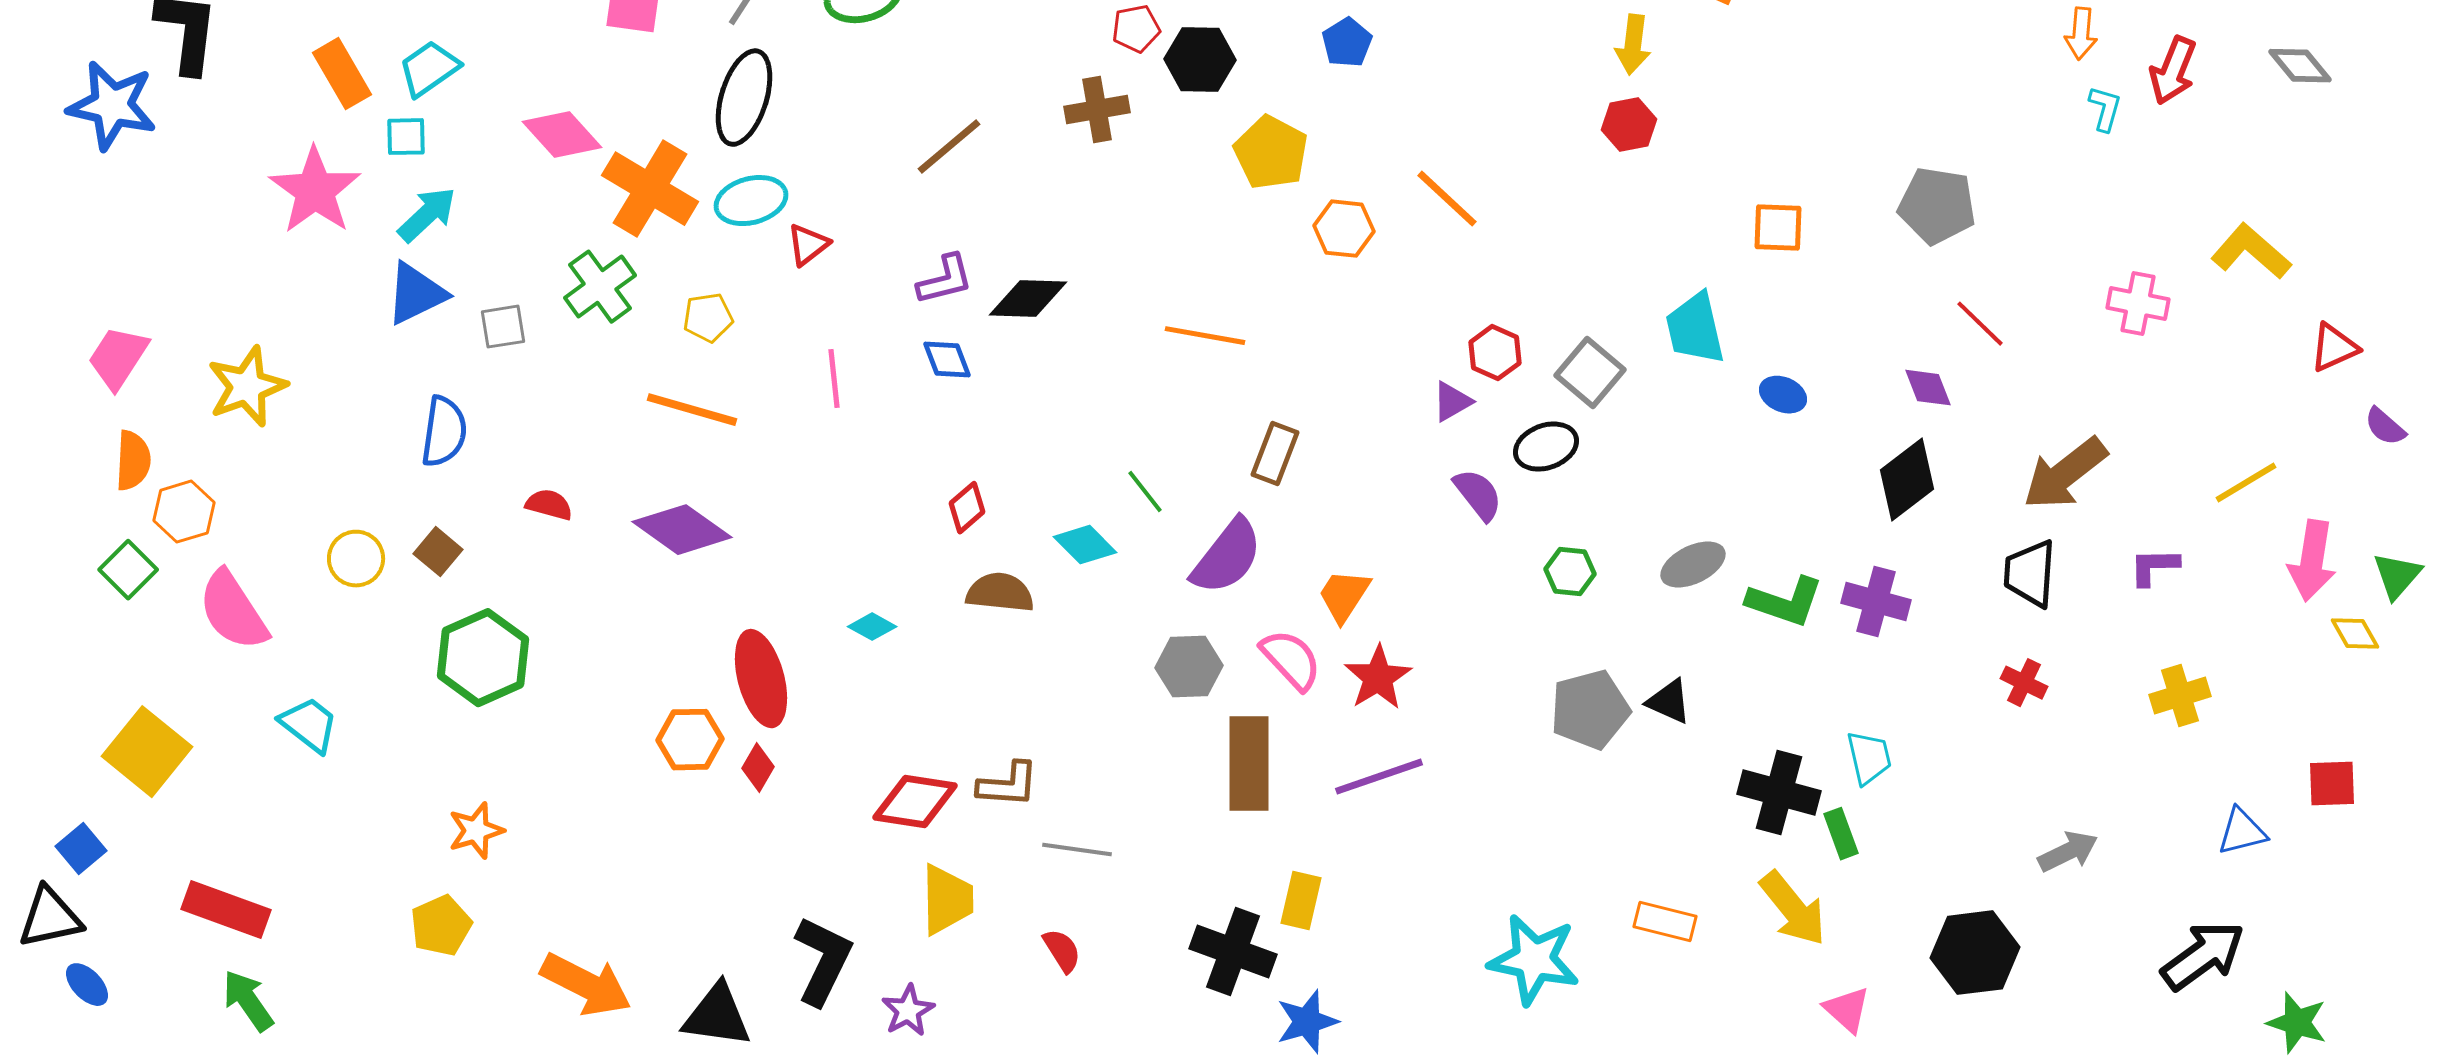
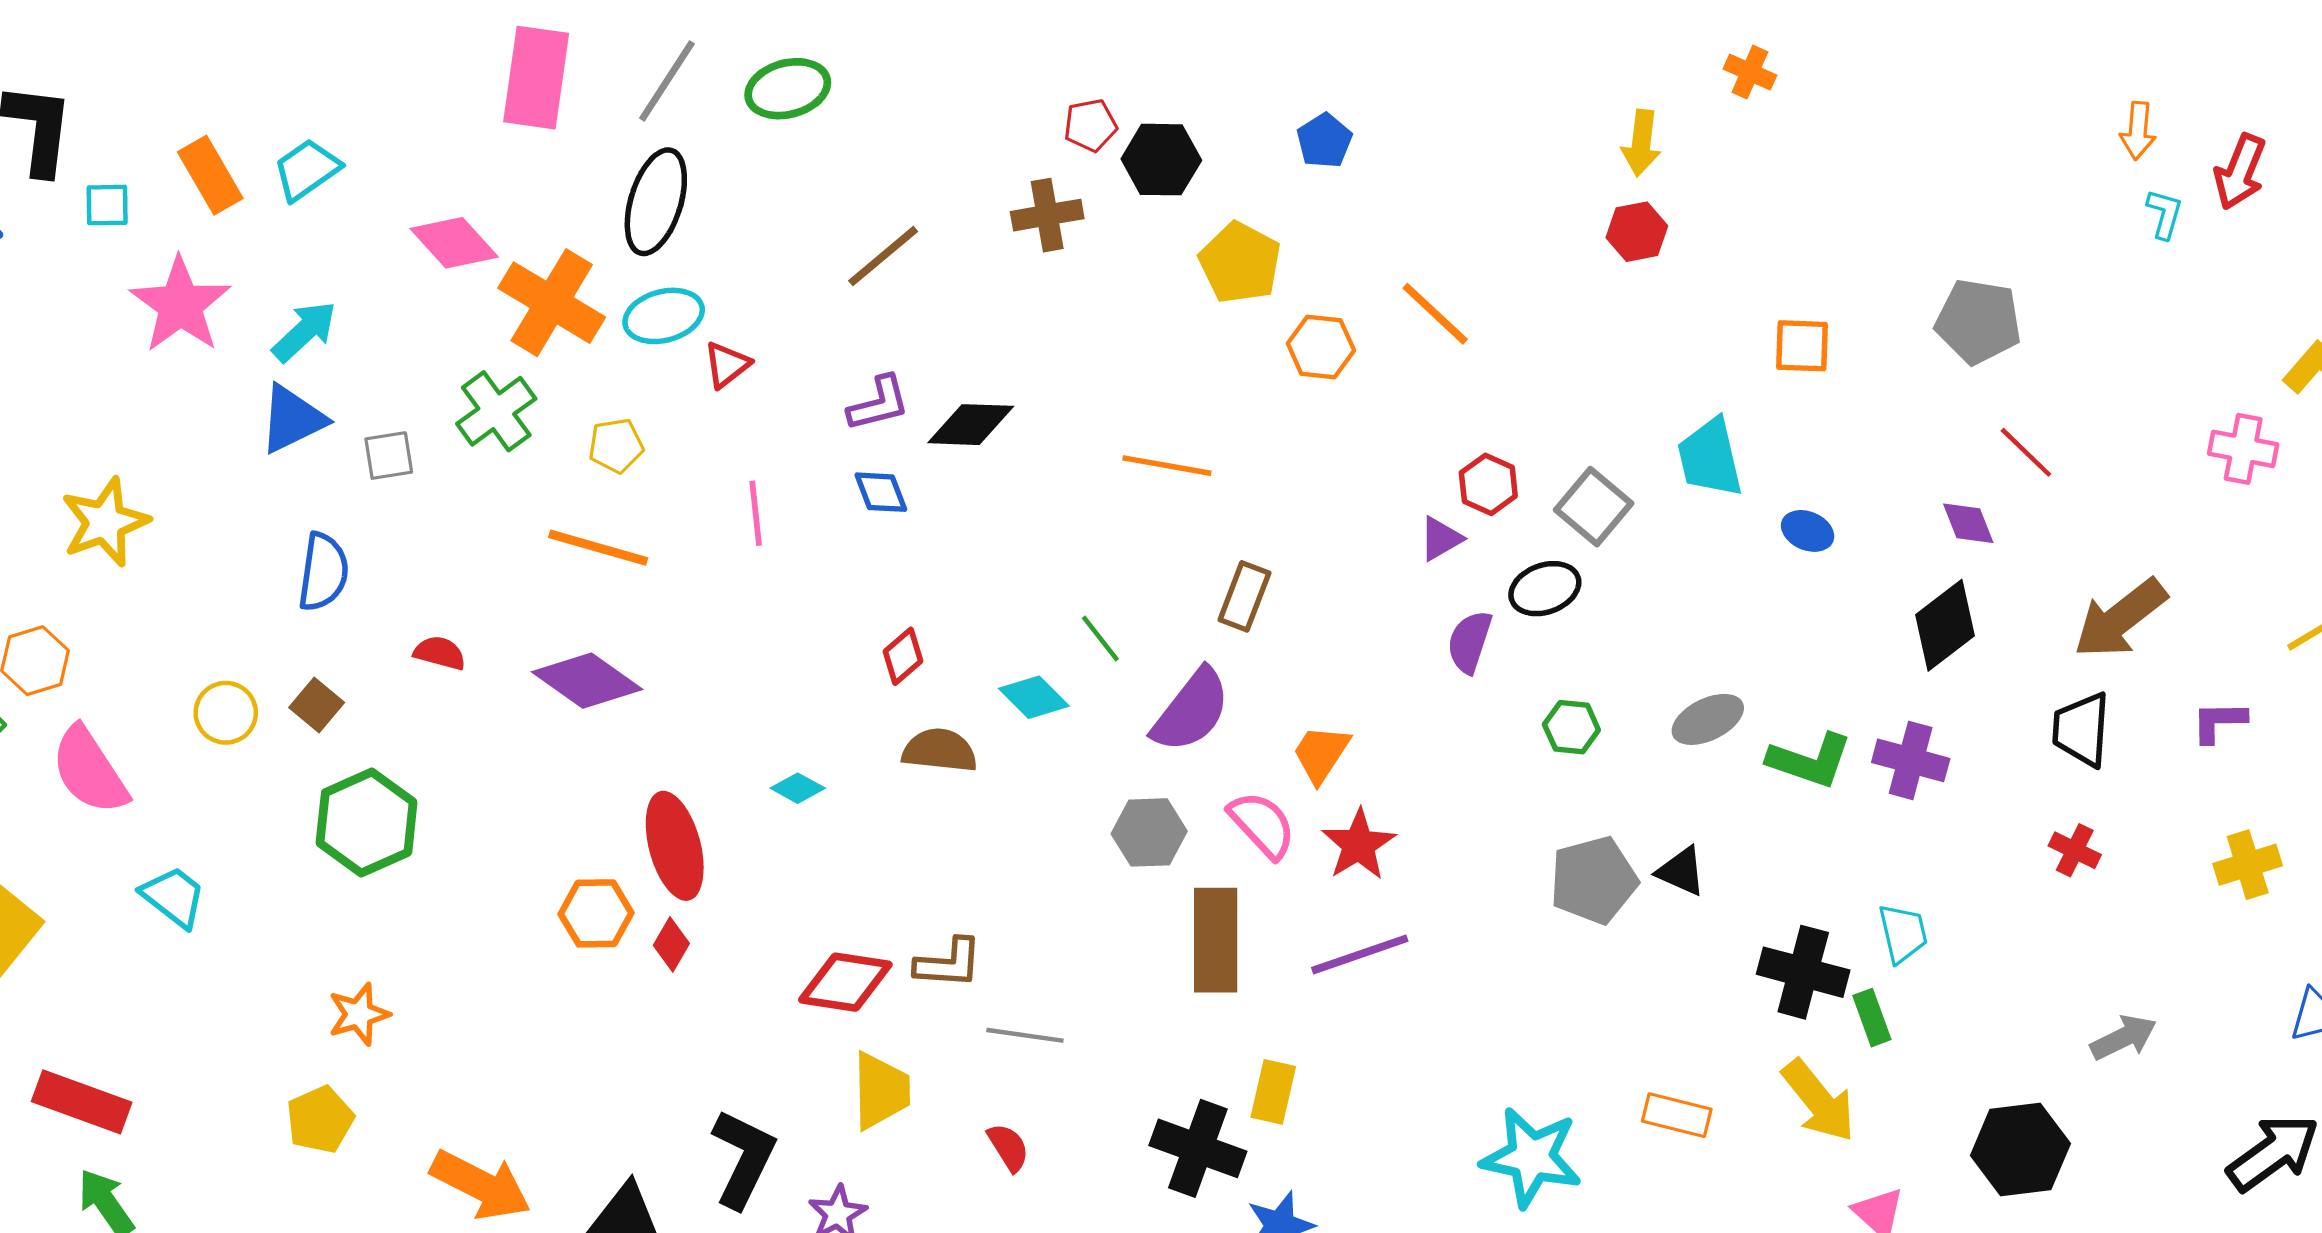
cyan square: (406, 137) -> (107, 205), moved
pink cross: (2138, 304) -> (2243, 449), moved
purple semicircle: (1478, 495) -> (1469, 642), turned -124

